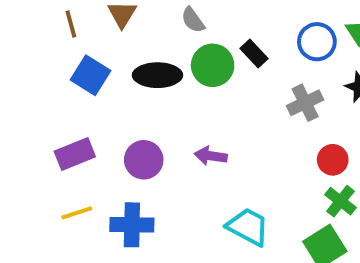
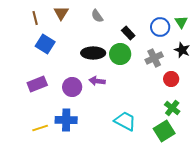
green circle: (213, 65) -> (120, 54), moved
black ellipse: (157, 75) -> (93, 53), moved
purple arrow: (211, 156) -> (97, 81), moved
red circle: (333, 160) -> (171, 79), moved
yellow line: (77, 213) -> (40, 128), moved

